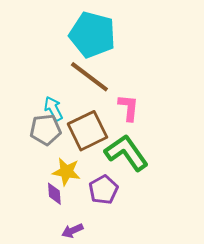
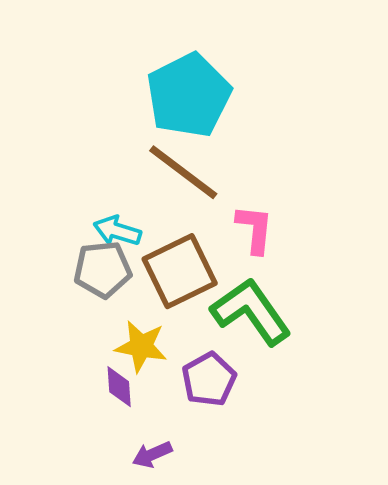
cyan pentagon: (92, 35) -> (189, 95), turned 30
cyan arrow: (53, 109) -> (117, 231), turned -45

